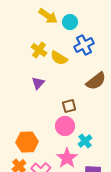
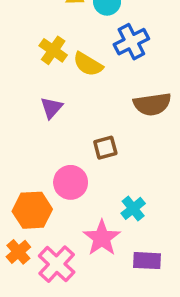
brown semicircle: (96, 81) -> (152, 104), turned 30
pink circle: (65, 126) -> (71, 182), moved

